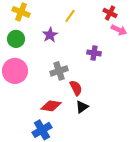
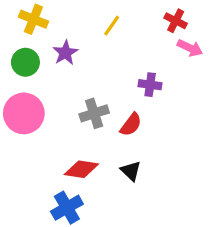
purple star: (50, 35) -> (65, 53), moved
red semicircle: (76, 88) -> (131, 125), moved, turned 63
black triangle: (82, 107) -> (131, 171), turned -40

